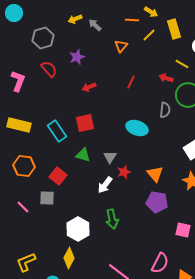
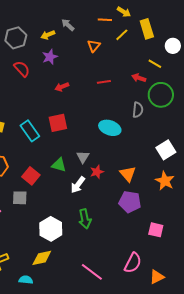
yellow arrow: (75, 19) -> (48, 35), moved
red line: (131, 82) -> (104, 82), turned 56
green triangle: (83, 155) -> (59, 165), moved
yellow diamond: (69, 258) -> (42, 258), turned 50

